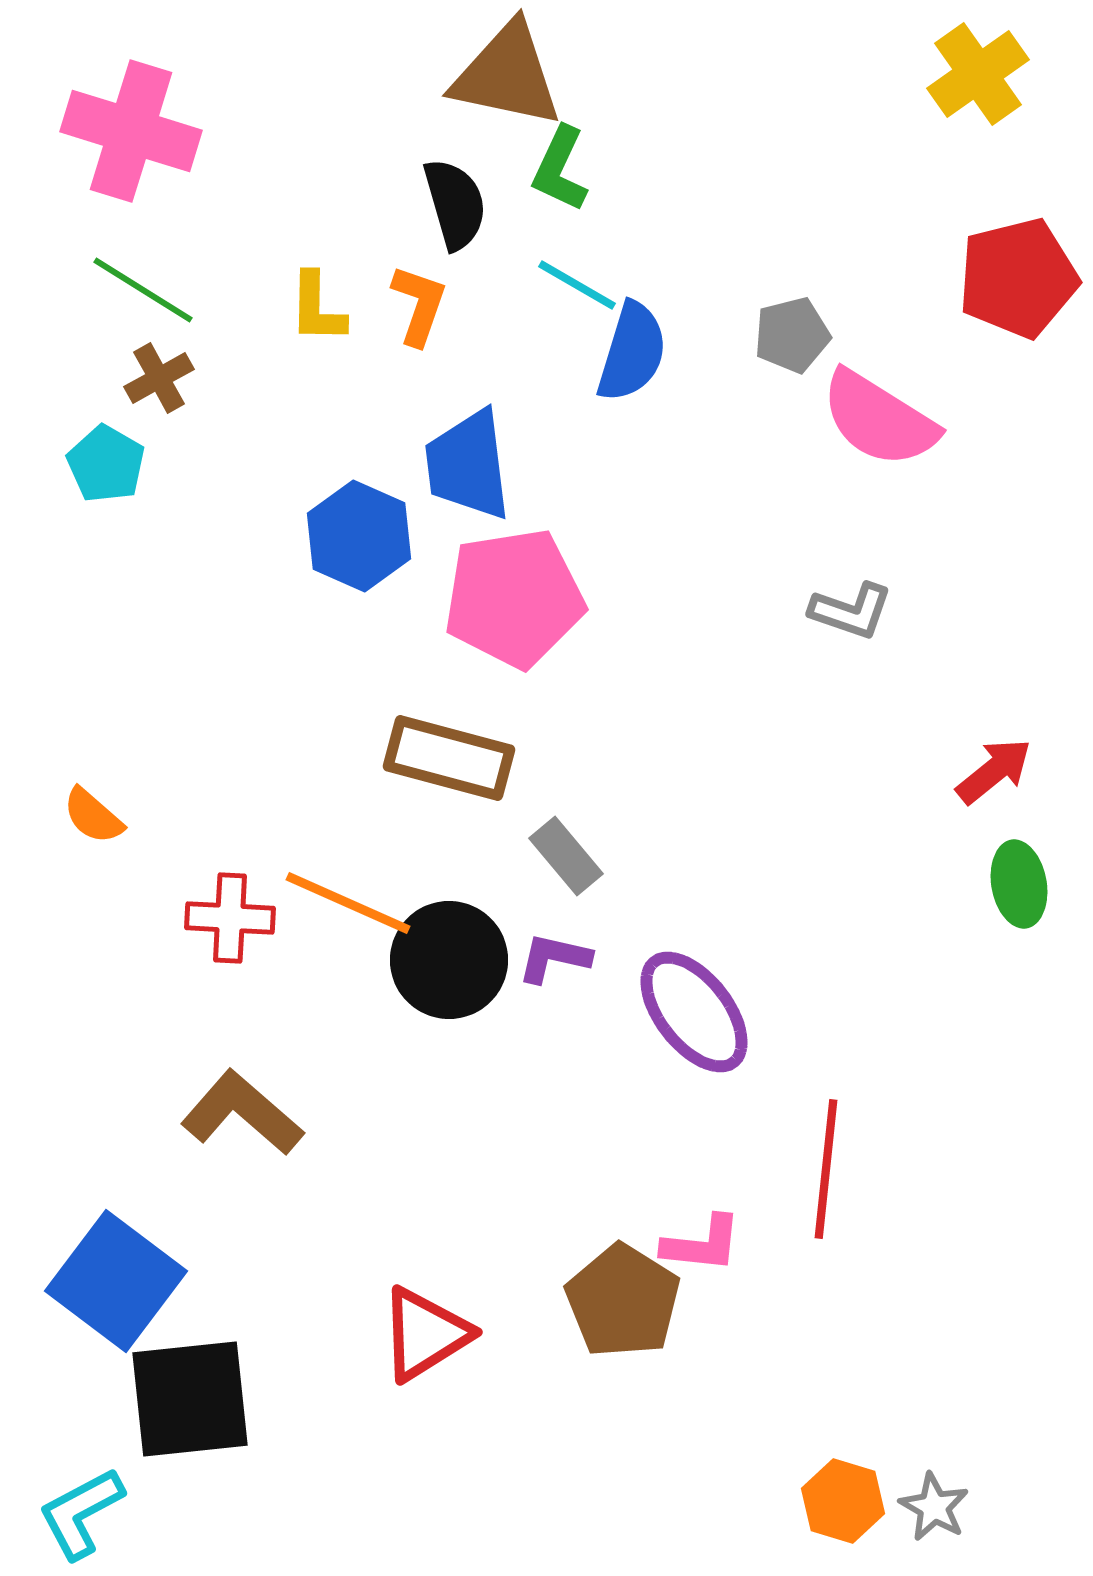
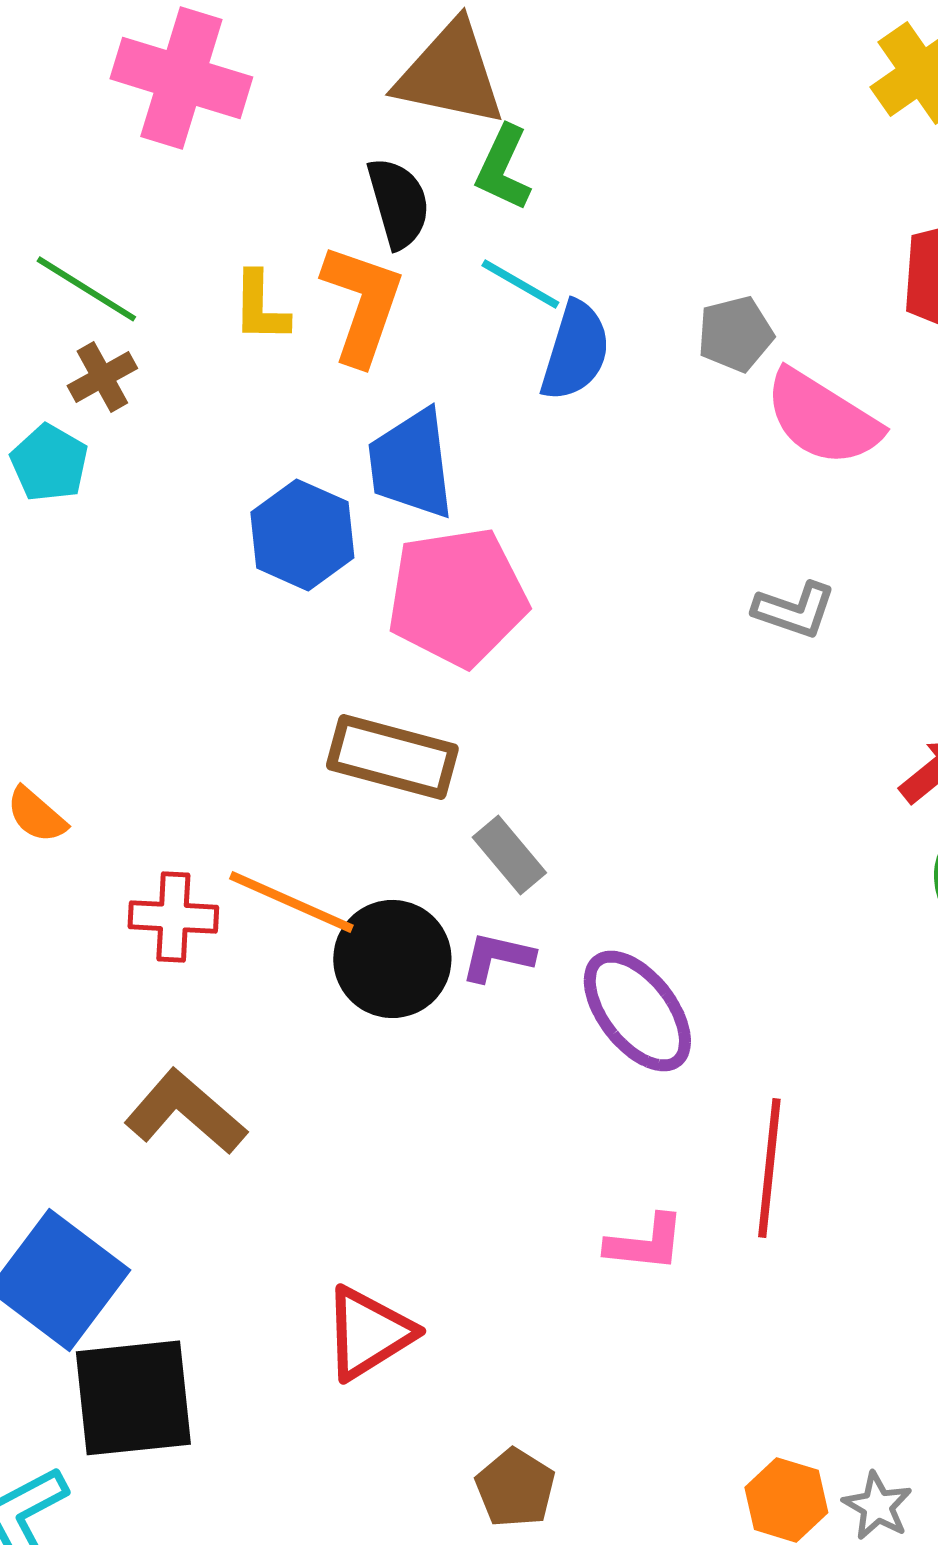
pink cross: (131, 131) -> (181, 78), moved
orange L-shape: (419, 305) -> (362, 304), size x1.5
brown pentagon: (623, 1301) -> (515, 1488), moved, size x0.7

